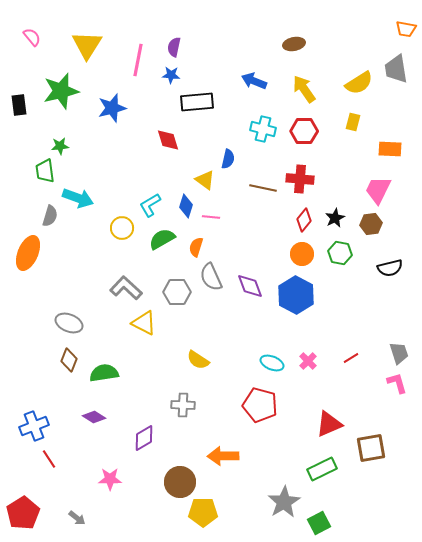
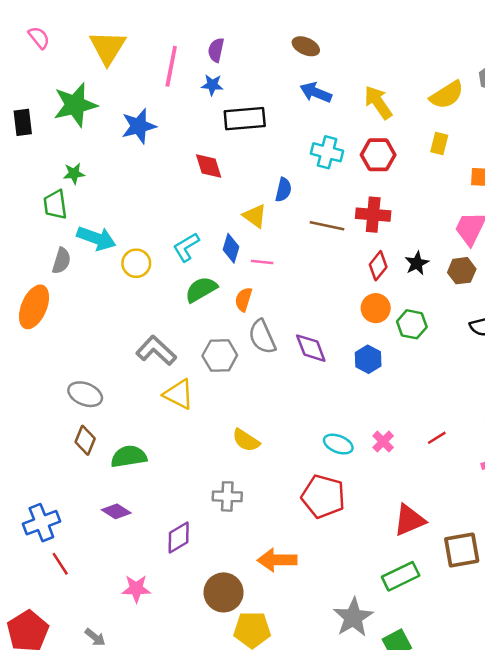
brown ellipse: (294, 44) -> (306, 46), moved, turned 35
yellow circle: (122, 228) -> (136, 263), moved
green hexagon: (340, 253) -> (412, 324), moved
blue hexagon: (296, 295) -> (368, 359), size x0.6

